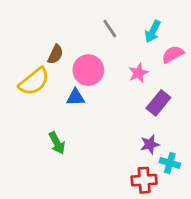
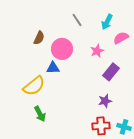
yellow semicircle: (34, 81) -> (34, 86), moved
green arrow: (57, 143) -> (40, 114), moved
cyan cross: (170, 163) -> (124, 127), moved

